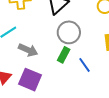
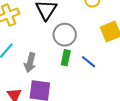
gray arrow: (28, 50) -> (30, 63), turned 96

